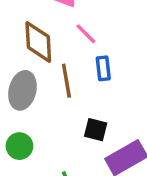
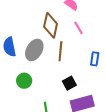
blue rectangle: (103, 68) -> (95, 59), moved
black square: (96, 130) -> (69, 83), turned 32

